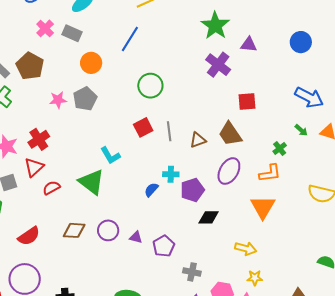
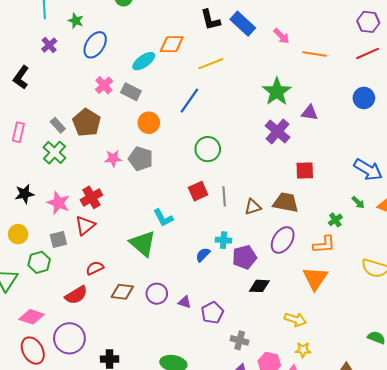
blue circle: (301, 42) -> (364, 98), moved
gray pentagon: (85, 99) -> (141, 159), turned -30
brown trapezoid: (230, 134) -> (286, 203), turned 132
red semicircle: (51, 188) -> (95, 268), moved

